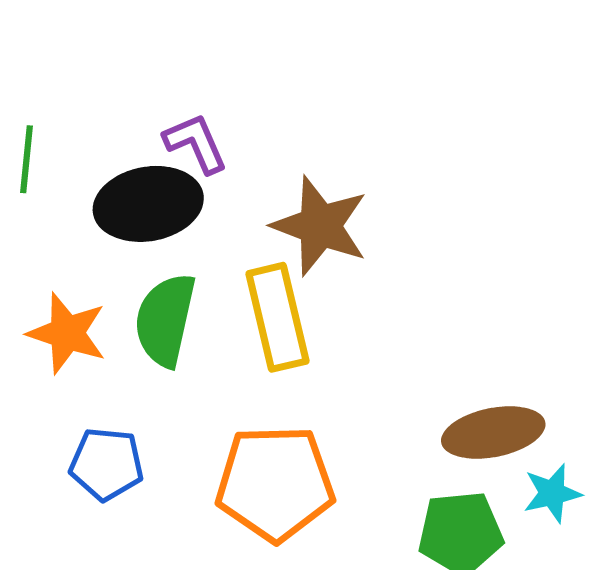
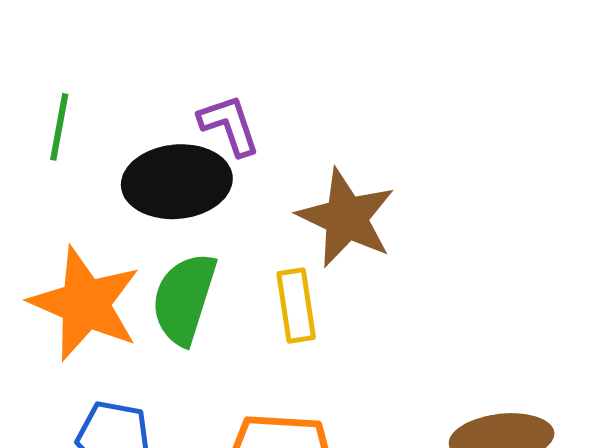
yellow rectangle: (277, 317) -> (296, 305), size x0.7
orange star: (67, 333) -> (85, 304), size x1.4

